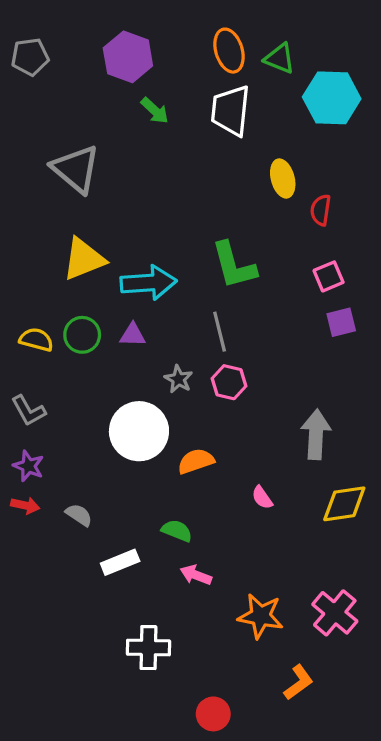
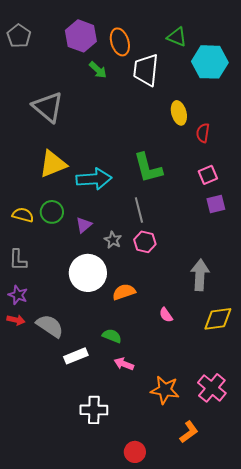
orange ellipse: (229, 51) -> (120, 42), moved
gray pentagon: (30, 57) -> (19, 36), turned -30
purple triangle: (133, 335) -> (84, 225), moved, turned -42
gray L-shape: (28, 411) -> (18, 260), turned 30
gray semicircle: (79, 515) -> (50, 326), size x1.6

